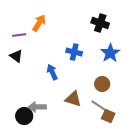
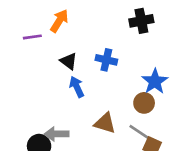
black cross: (100, 23) -> (141, 21), turned -30
blue star: (110, 53) -> (155, 81), moved
black triangle: (16, 56) -> (69, 61), moved

